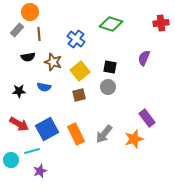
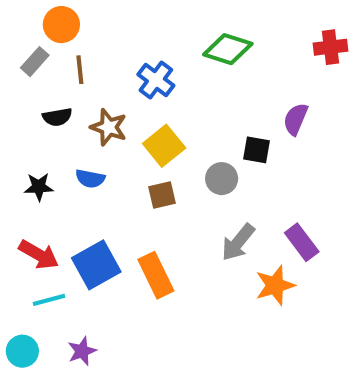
black square: (110, 67) -> (257, 150), moved
gray arrow: (104, 134) -> (238, 242), moved
cyan line: (32, 151) -> (49, 300), moved
cyan circle: (11, 160) -> (22, 351), moved

